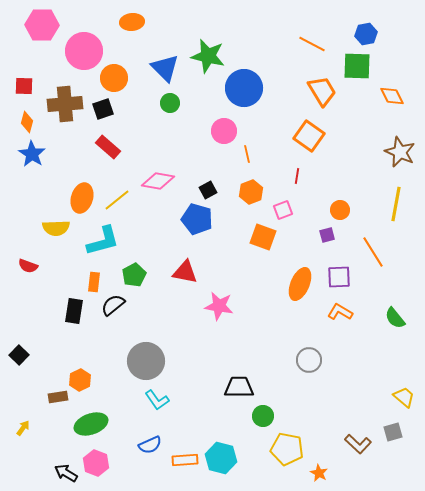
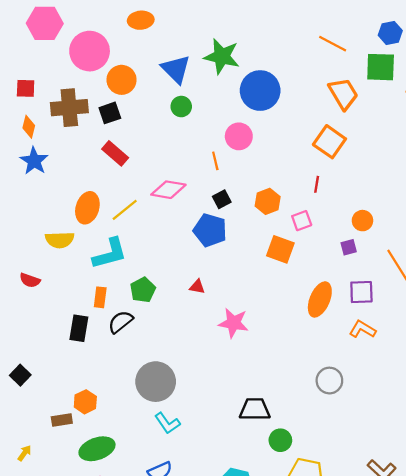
orange line: (247, 154) -> (215, 161), moved
red triangle: (185, 272) -> (197, 287), size x0.6

